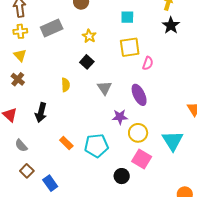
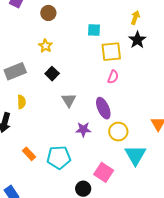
gray rectangle: (52, 28) -> (15, 71), moved
yellow star: (89, 36) -> (45, 46), moved
yellow square: (130, 47) -> (111, 52), moved
yellow semicircle: (66, 85) -> (22, 102), moved
yellow circle: (138, 133) -> (118, 132), moved

